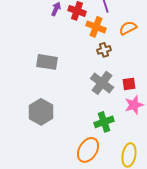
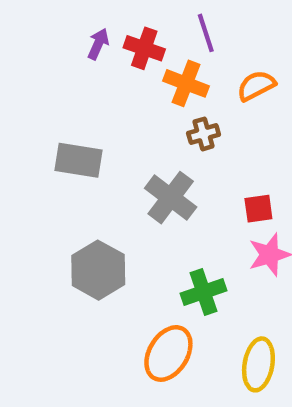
gray cross: (102, 83) -> (171, 198), moved
gray hexagon: (41, 112) -> (98, 270), moved

